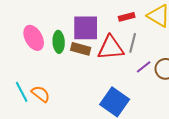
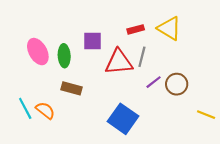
purple square: (86, 28) -> (93, 41), size x0.7
brown rectangle: (81, 49) -> (72, 88), moved

